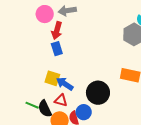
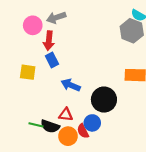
yellow square: (52, 78) -> (28, 72), moved
blue arrow: (65, 84) -> (71, 85), moved
black semicircle: (45, 109) -> (50, 126), turned -36

